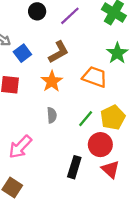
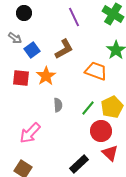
black circle: (37, 11) -> (24, 13), moved
purple line: (70, 16) -> (74, 17), turned -72
orange star: (52, 81) -> (46, 76), moved
black rectangle: (74, 167) -> (79, 164), moved, turned 30

